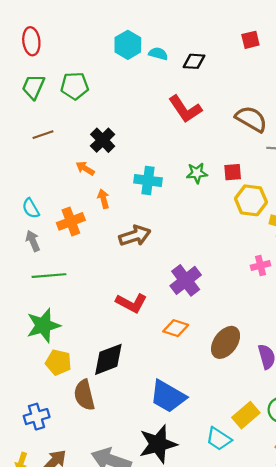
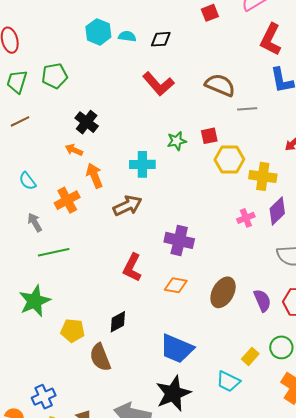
brown line: (43, 135) -> (20, 121), moved
cyan cross: (148, 180) -> (142, 164), moved
orange arrow: (103, 199) -> (94, 176), size x1.4
cyan semicircle: (31, 208) -> (28, 181), moved
purple cross: (186, 280) -> (179, 240), turned -32
red L-shape: (131, 303) -> (132, 268), turned 96
green star: (43, 325) -> (35, 301), moved
black diamond: (108, 359) -> (118, 322), size x0.7
yellow rectangle: (246, 415) -> (250, 356), size x0.7
blue cross: (37, 417) -> (44, 397), moved

